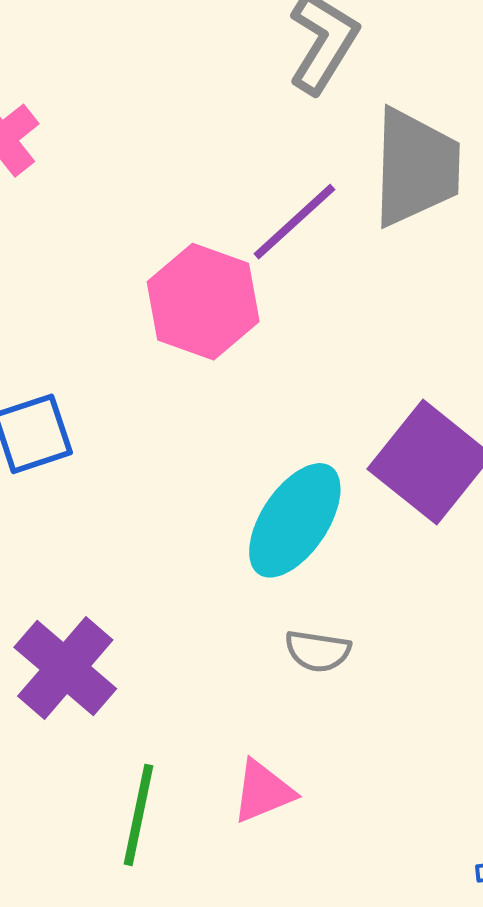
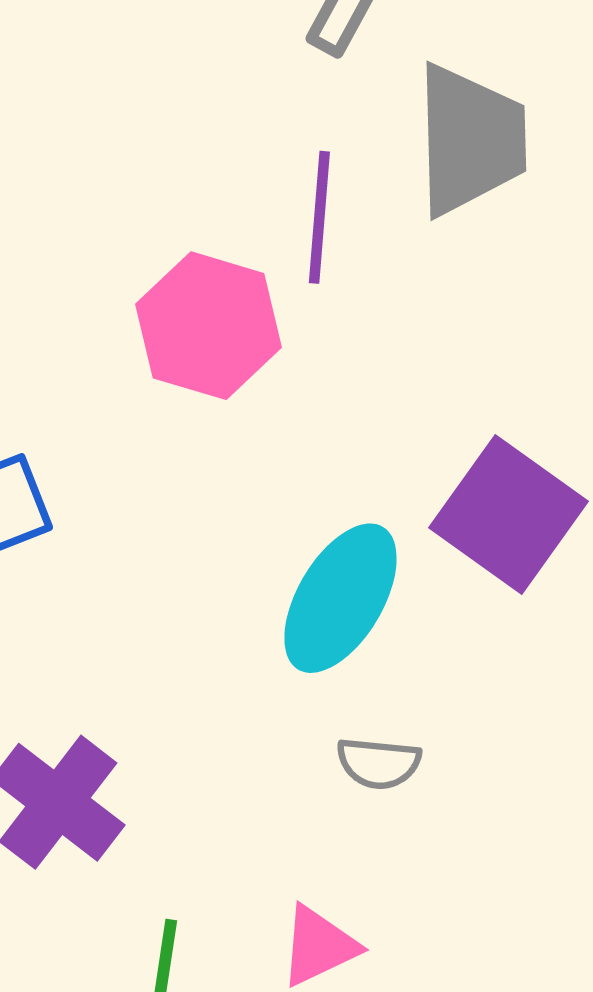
purple line: (294, 222) -> (319, 217), turned -40

